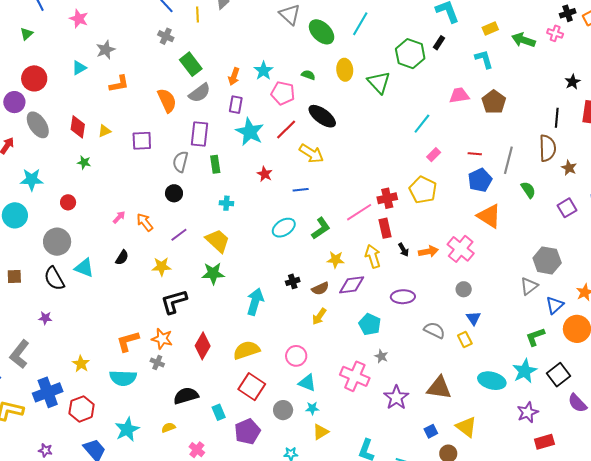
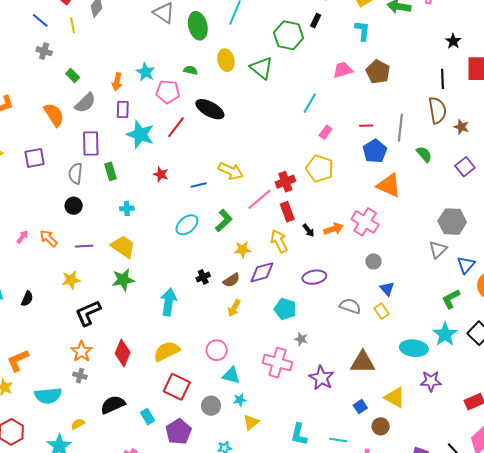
green ellipse: (322, 32) -> (198, 26), turned 40
cyan L-shape: (484, 59) -> (362, 31), turned 30
green rectangle: (191, 64) -> (73, 76), size x0.6
yellow arrow: (311, 153) -> (231, 171), moved
purple line: (179, 235) -> (84, 246), turned 42
black semicircle: (122, 258) -> (27, 299), moved
orange star: (162, 339) -> (81, 351), turned 30
orange L-shape: (128, 341) -> (18, 360), moved
purple star: (528, 412) -> (431, 381), moved, turned 30
yellow semicircle: (168, 428) -> (78, 424), moved

